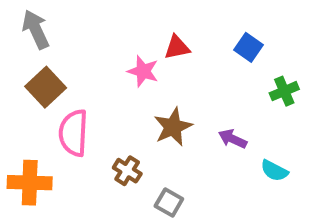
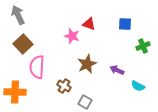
red triangle: (177, 47) -> (89, 24), turned 32
blue square: (248, 47) -> (125, 24), turned -32

